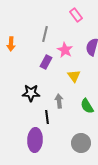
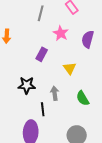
gray line: (45, 34) -> (41, 13), moved
pink star: (65, 50) -> (61, 33), moved

